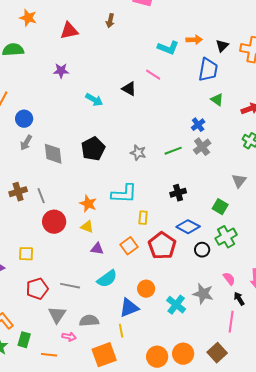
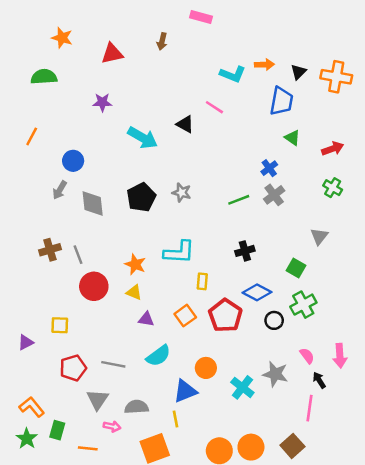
cyan arrow: (94, 100) -> (143, 138), size x1.4
blue circle: (24, 119) -> (73, 161), moved
gray star: (138, 153) -> (182, 192), moved

